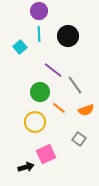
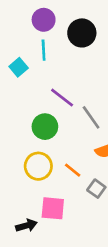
black circle: (68, 36) -> (82, 33), moved
orange line: (59, 108) -> (73, 170), moved
pink square: (46, 154) -> (53, 208), turned 30

